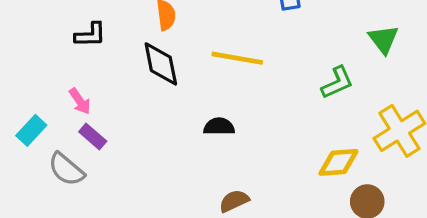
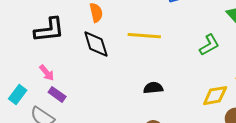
black L-shape: (90, 35) -> (49, 30), size x1.5
black semicircle: (219, 127) -> (153, 88), moved

